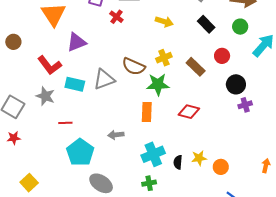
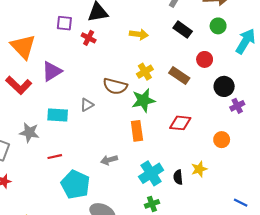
red L-shape: (50, 65) -> (19, 85), moved
gray triangle: (104, 79) -> (87, 105), size x0.6
orange circle: (221, 167) -> (222, 140), moved

